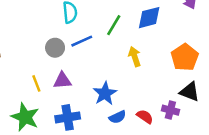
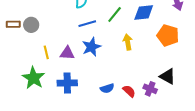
gray circle: (55, 48) -> (31, 25), moved
orange pentagon: (185, 57) -> (168, 35), moved, turned -30
blue star: (105, 93) -> (91, 47), moved

